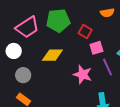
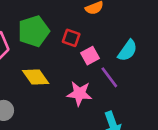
yellow diamond: (52, 55) -> (36, 77), turned 65

